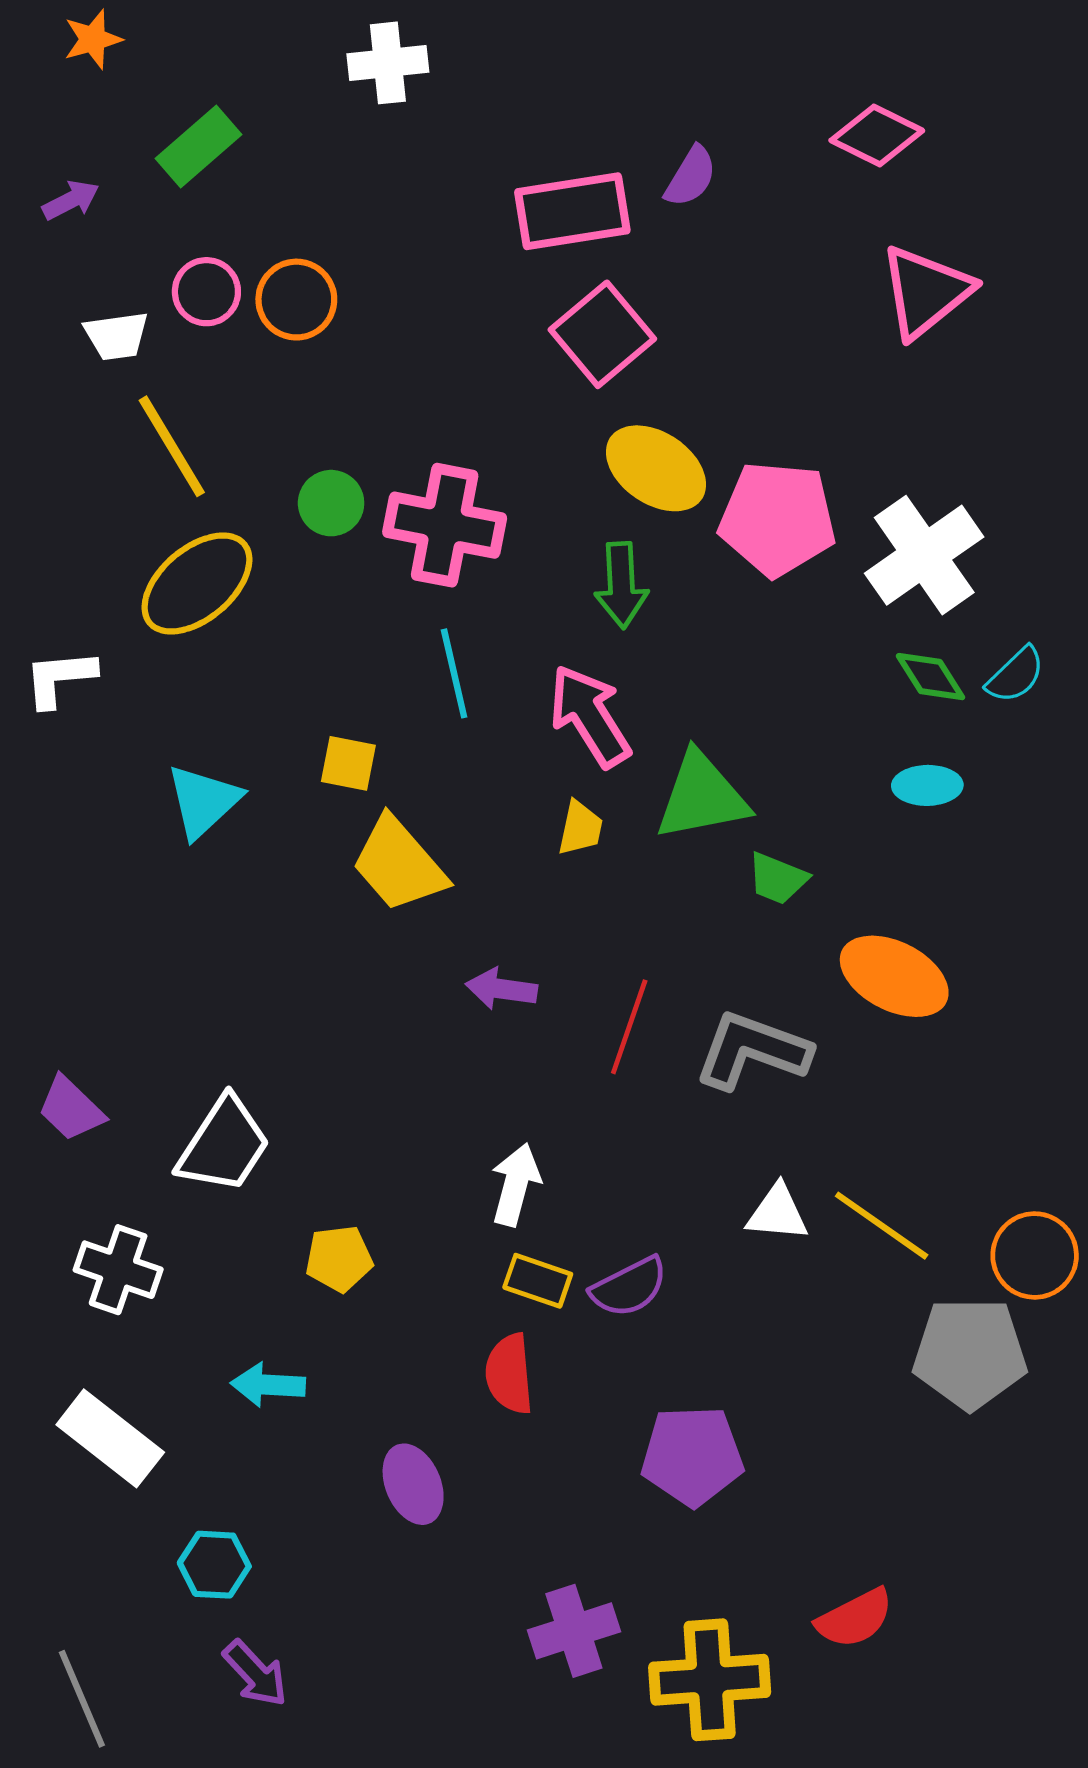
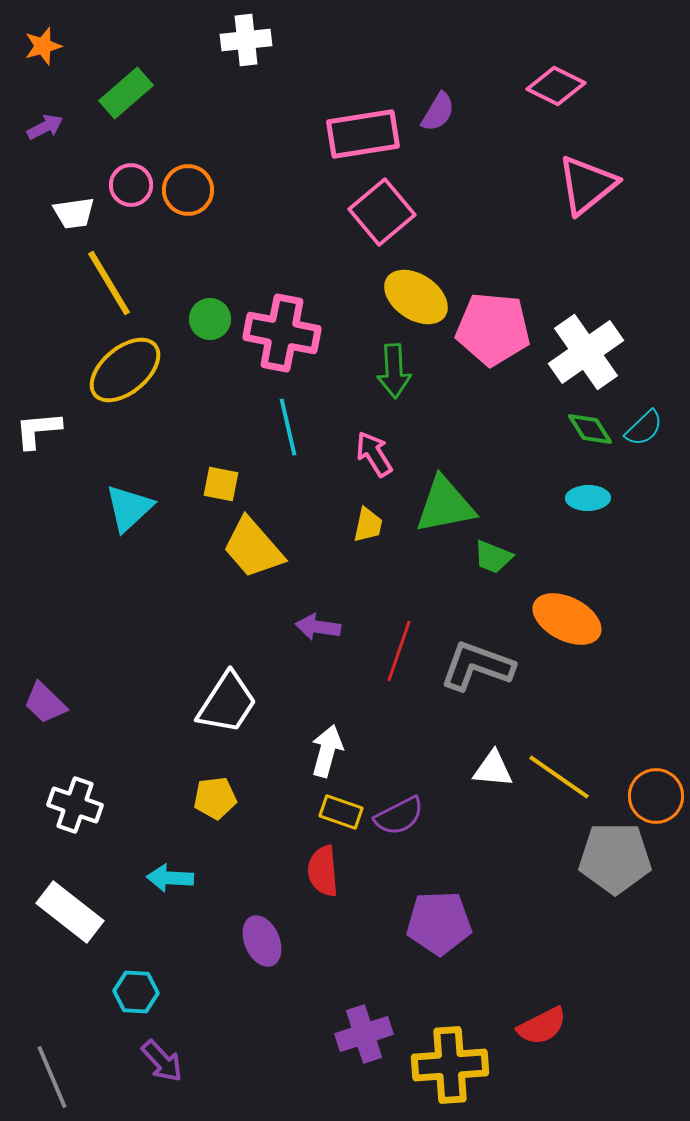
orange star: (93, 39) -> (43, 46), moved
pink arrow: (590, 716) -> (374, 454), size x0.7
white trapezoid: (224, 1145) -> (227, 703), moved

